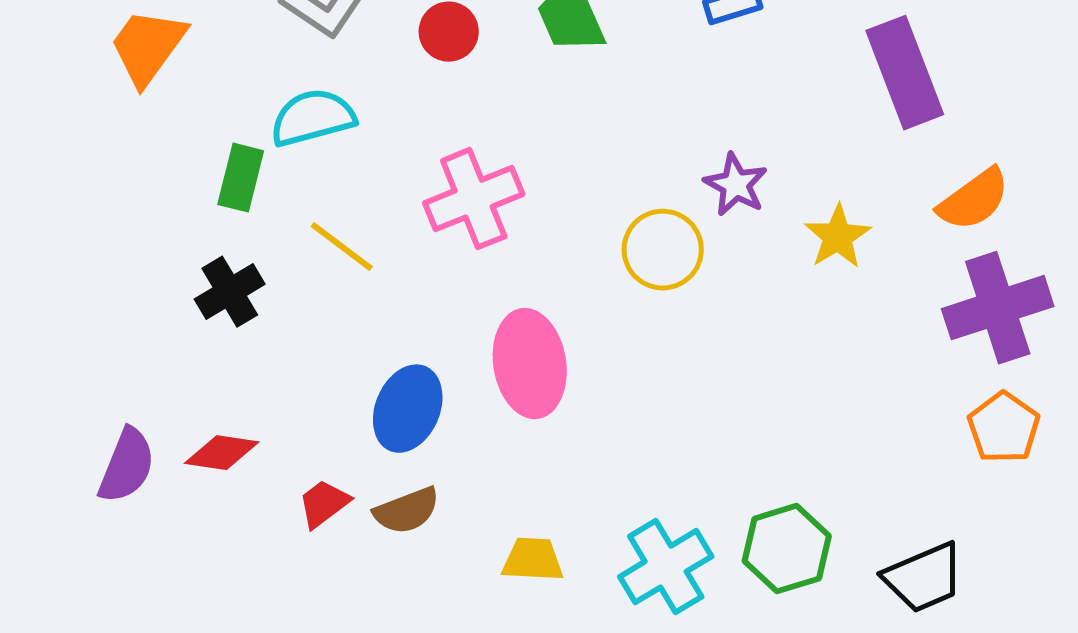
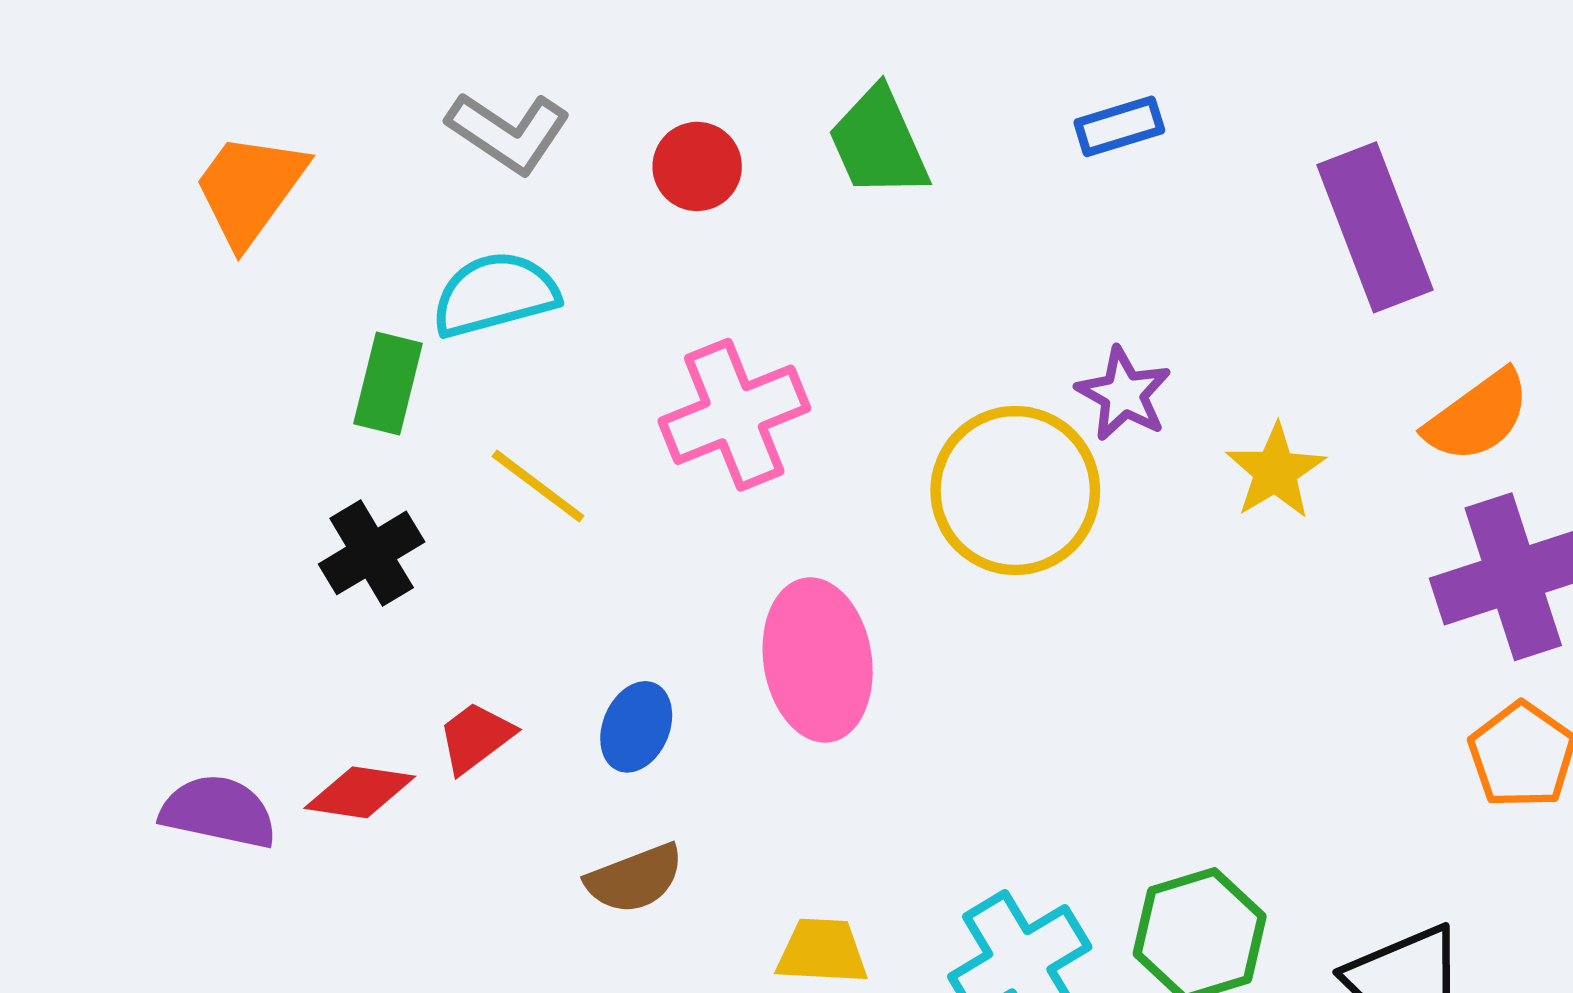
yellow circle: (663, 250) -> (1015, 491), size x1.4
blue ellipse: (408, 409) -> (636, 727), size x0.7
purple semicircle: (127, 466) -> (219, 812), turned -100
red trapezoid: (324, 504) -> (476, 737), moved

